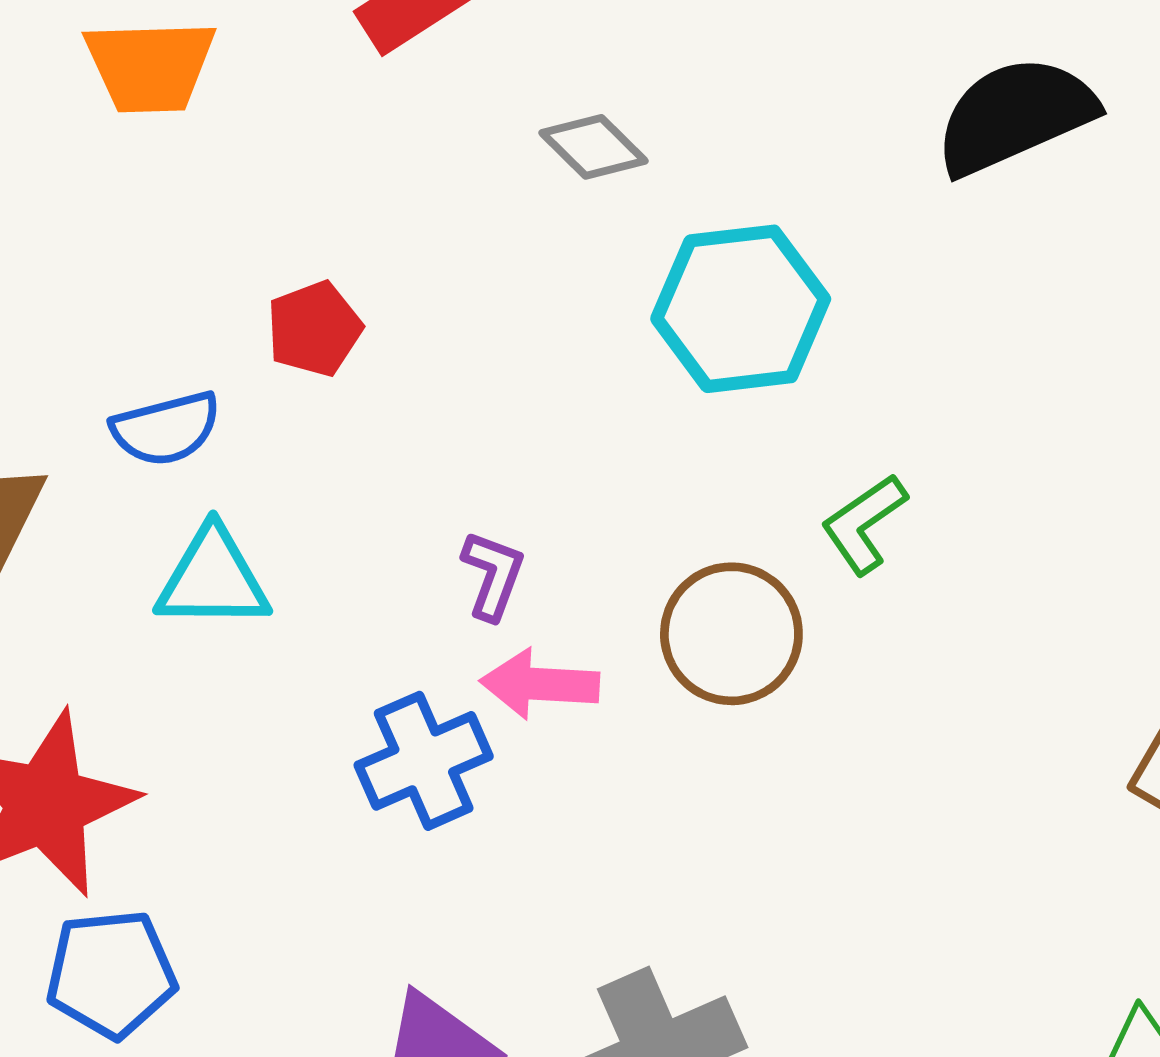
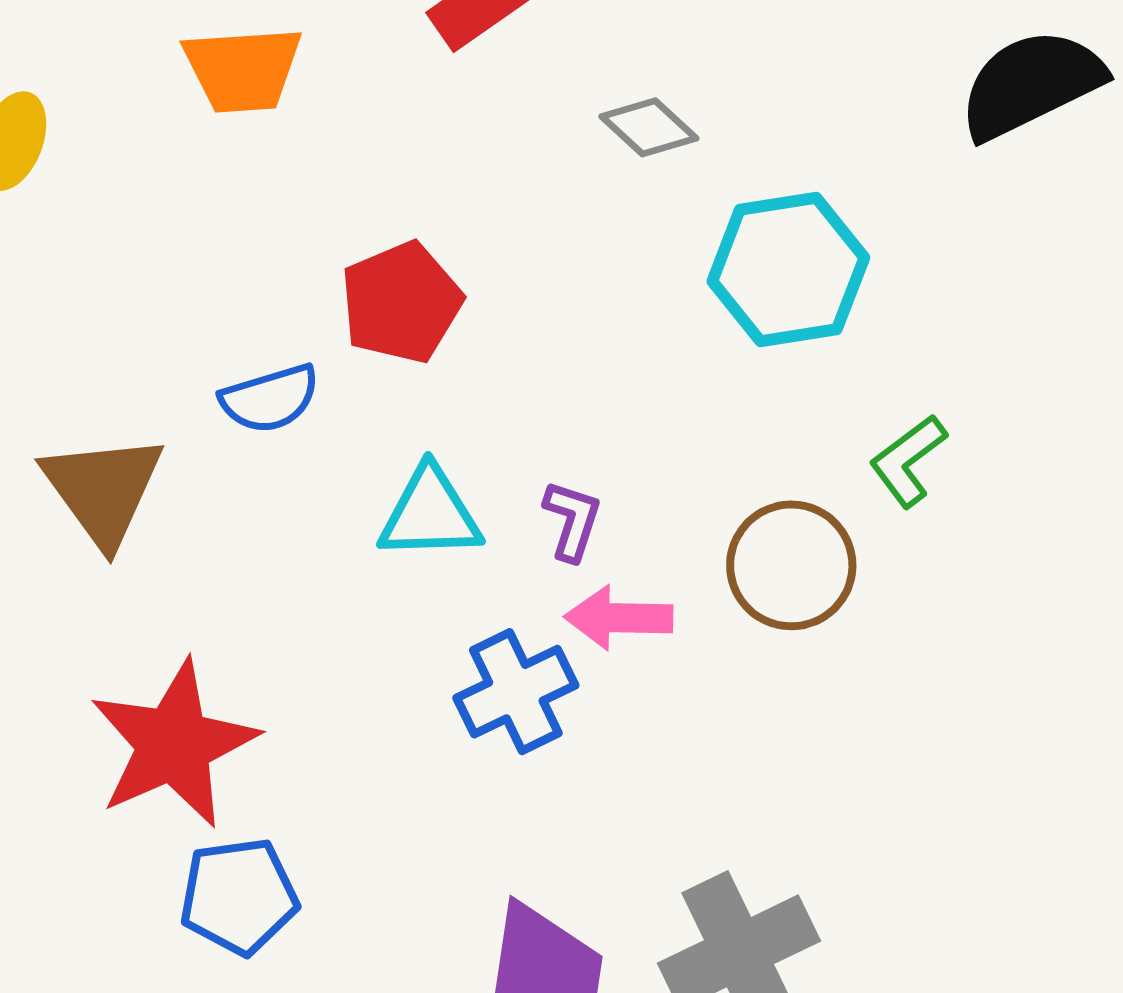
red pentagon: (314, 329) -> (401, 303), size x1.4
cyan triangle: (213, 579) -> (430, 514), moved

